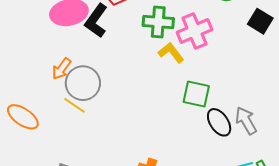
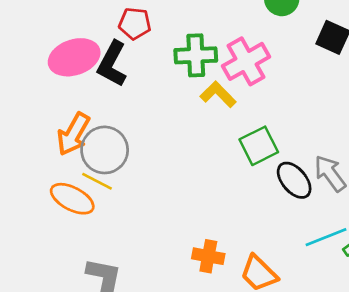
orange arrow: (62, 69) -> (73, 134), size x1.4
green square: (196, 94) -> (259, 146), turned -32
orange ellipse: (23, 117) -> (72, 199), moved

